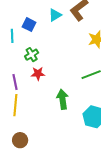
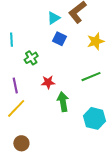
blue square: (29, 25) -> (59, 39), moved
red star: (38, 74) -> (48, 82), moved
yellow line: (15, 105) -> (16, 108), turned 40

